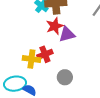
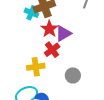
red cross: (45, 54) -> (52, 50), moved

